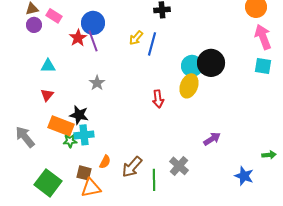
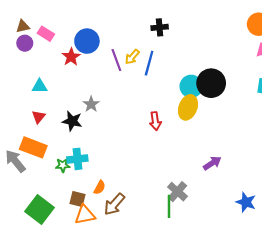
purple line: (93, 41) -> (116, 60), moved
black star: (79, 115) -> (72, 121), moved
orange rectangle: (61, 126) -> (33, 147), moved
brown arrow: (132, 167) -> (114, 204), moved
green line: (154, 180) -> (169, 206), moved

